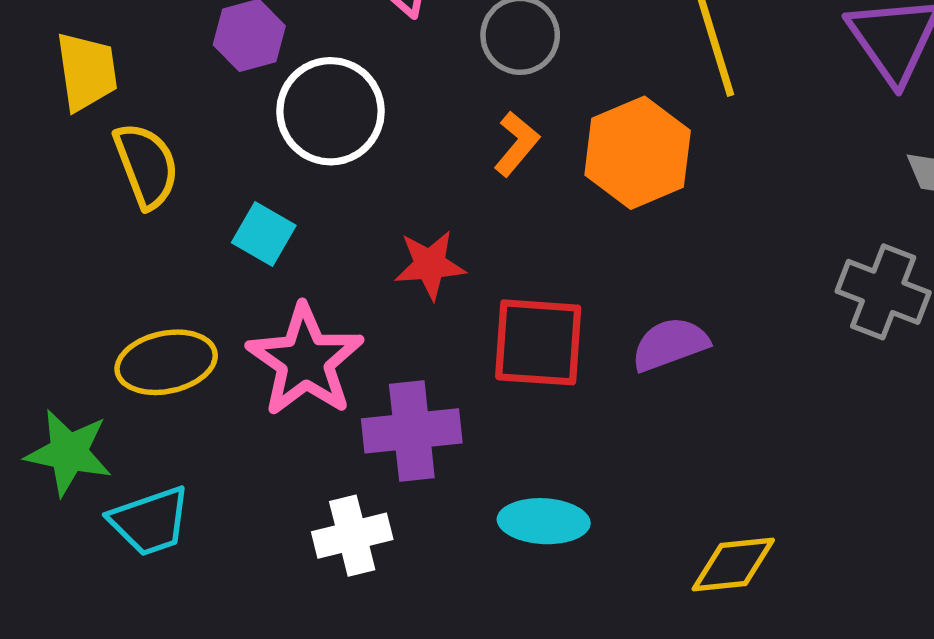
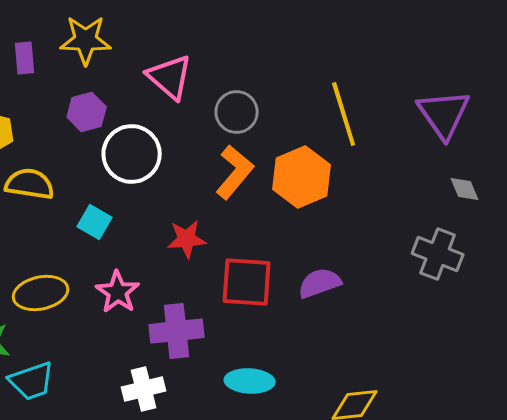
orange L-shape: (517, 144) -> (235, 172), size x1.5
yellow semicircle: (146, 165) -> (30, 184), turned -60
pink star: (305, 360) -> (118, 292), size x0.7

